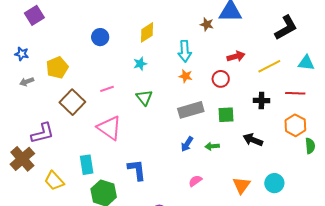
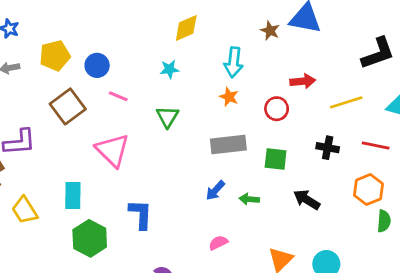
blue circle: (100, 37) -> (97, 65), moved
pink line: (107, 89) -> (118, 96), turned 32

